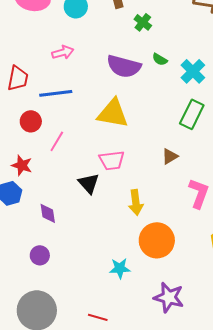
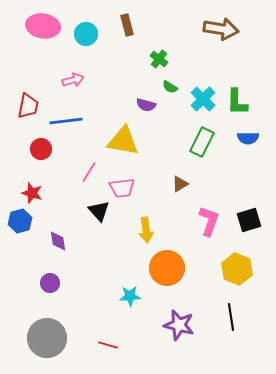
green cross: (143, 22) -> (159, 59), moved
purple semicircle: (124, 66) -> (146, 105), moved, size x0.6
pink line: (57, 141) -> (89, 172), moved

